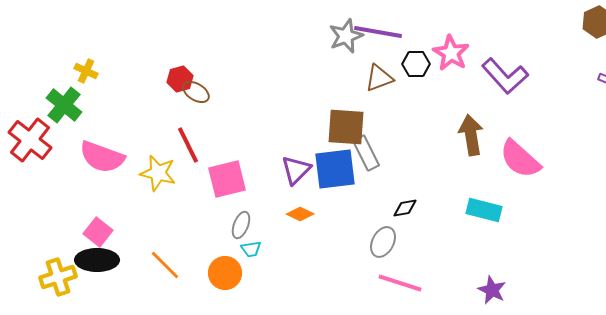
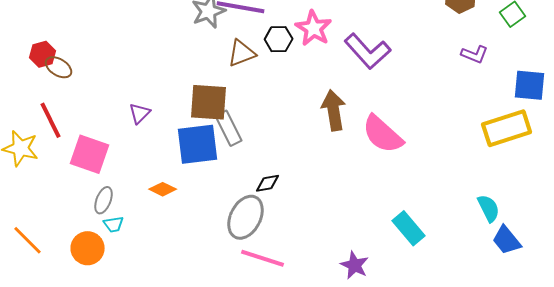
purple triangle: (296, 170) -> (140, 113), moved, size x0.7
pink square: (227, 179) -> (90, 154), turned 33
cyan rectangle: (484, 210) -> (409, 228), moved, turned 36
gray ellipse: (383, 242) -> (246, 217), size x1.4

